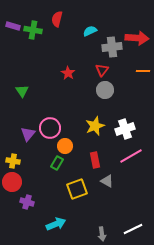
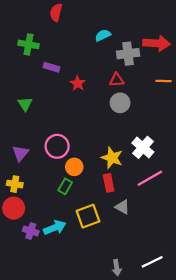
red semicircle: (57, 19) -> (56, 12), moved
purple rectangle: (13, 26) -> (51, 67), moved
green cross: (33, 30) -> (28, 44), moved
red triangle: (102, 70) -> (117, 80), turned 48
yellow star: (95, 126) -> (112, 158), moved, turned -30
white cross: (125, 129) -> (143, 147), turned -30
purple triangle: (28, 134) -> (20, 153), moved
cyan arrow: (56, 224) -> (55, 228), moved

